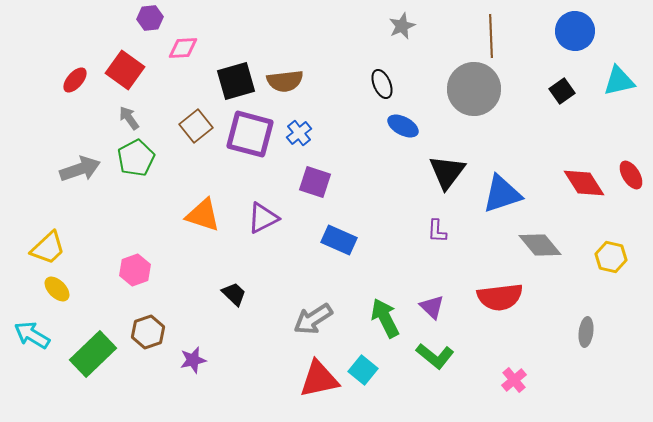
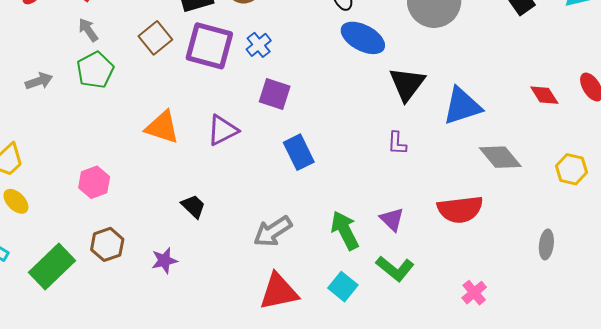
blue ellipse: (403, 126) -> (363, 38), size x1.4
gray arrow: (80, 169) -> (39, 81), size x0.7
red diamond: (584, 183) -> (544, 95), size x0.7
blue rectangle: (339, 240) -> (299, 152), turned 40
purple star: (193, 360) -> (164, 260), moved
cyan square: (363, 370) -> (343, 287), moved

